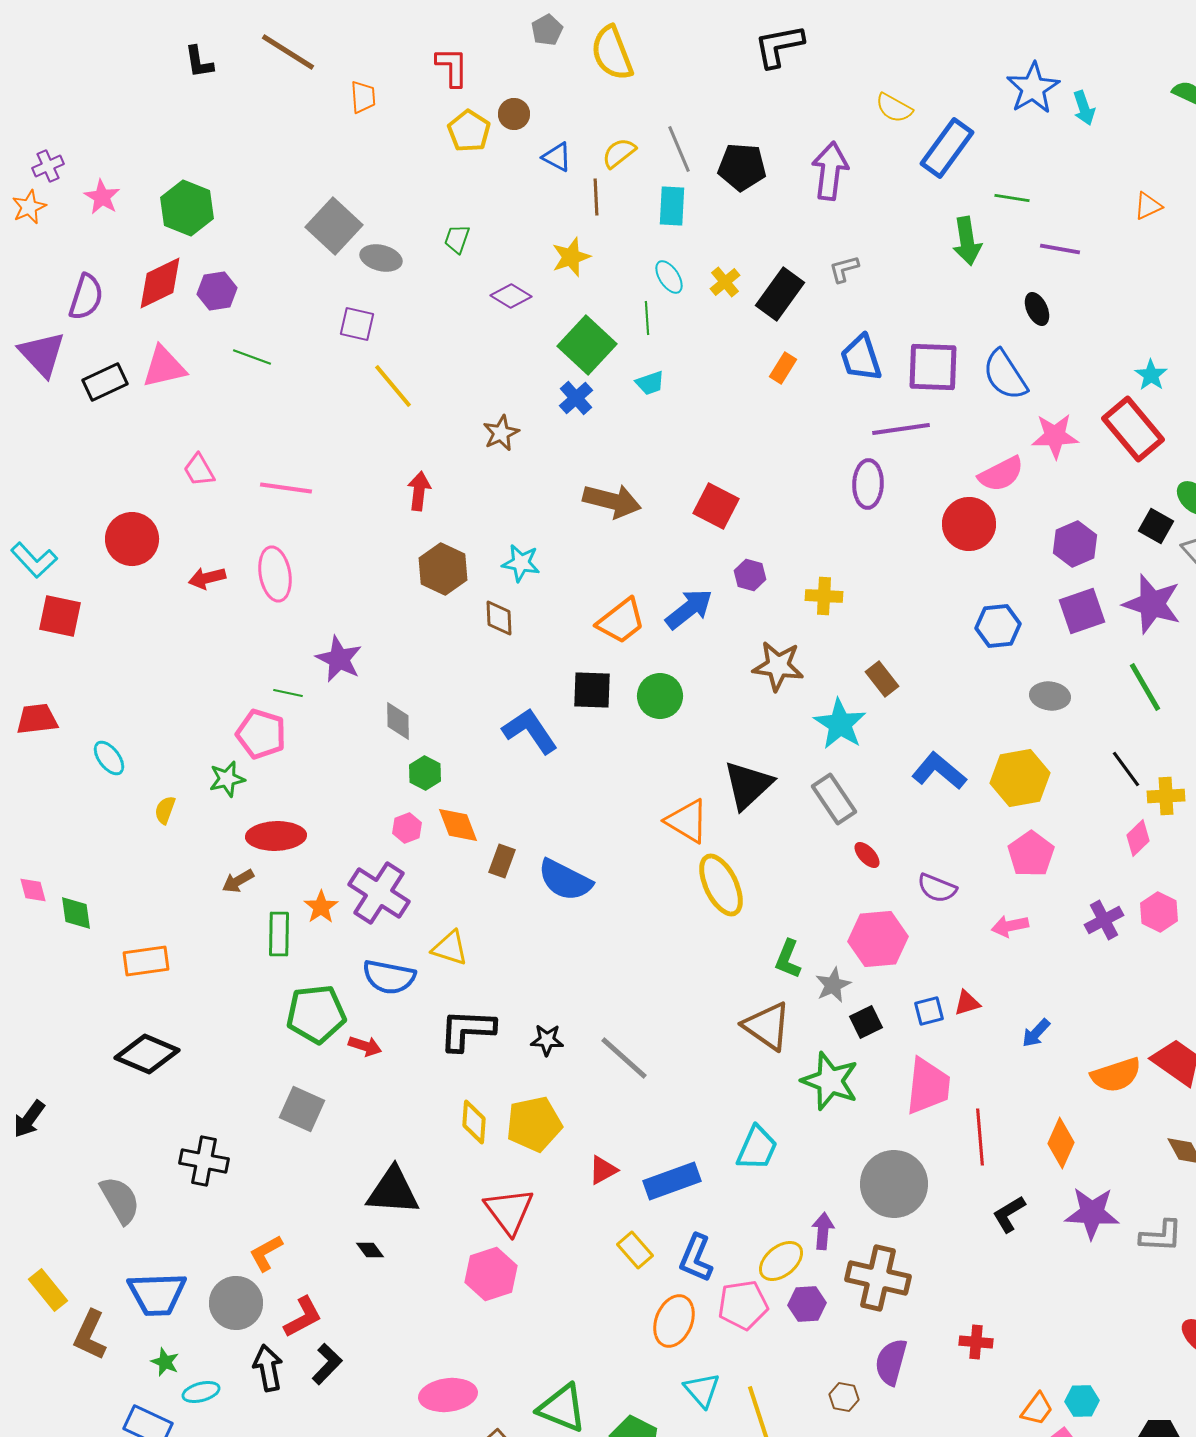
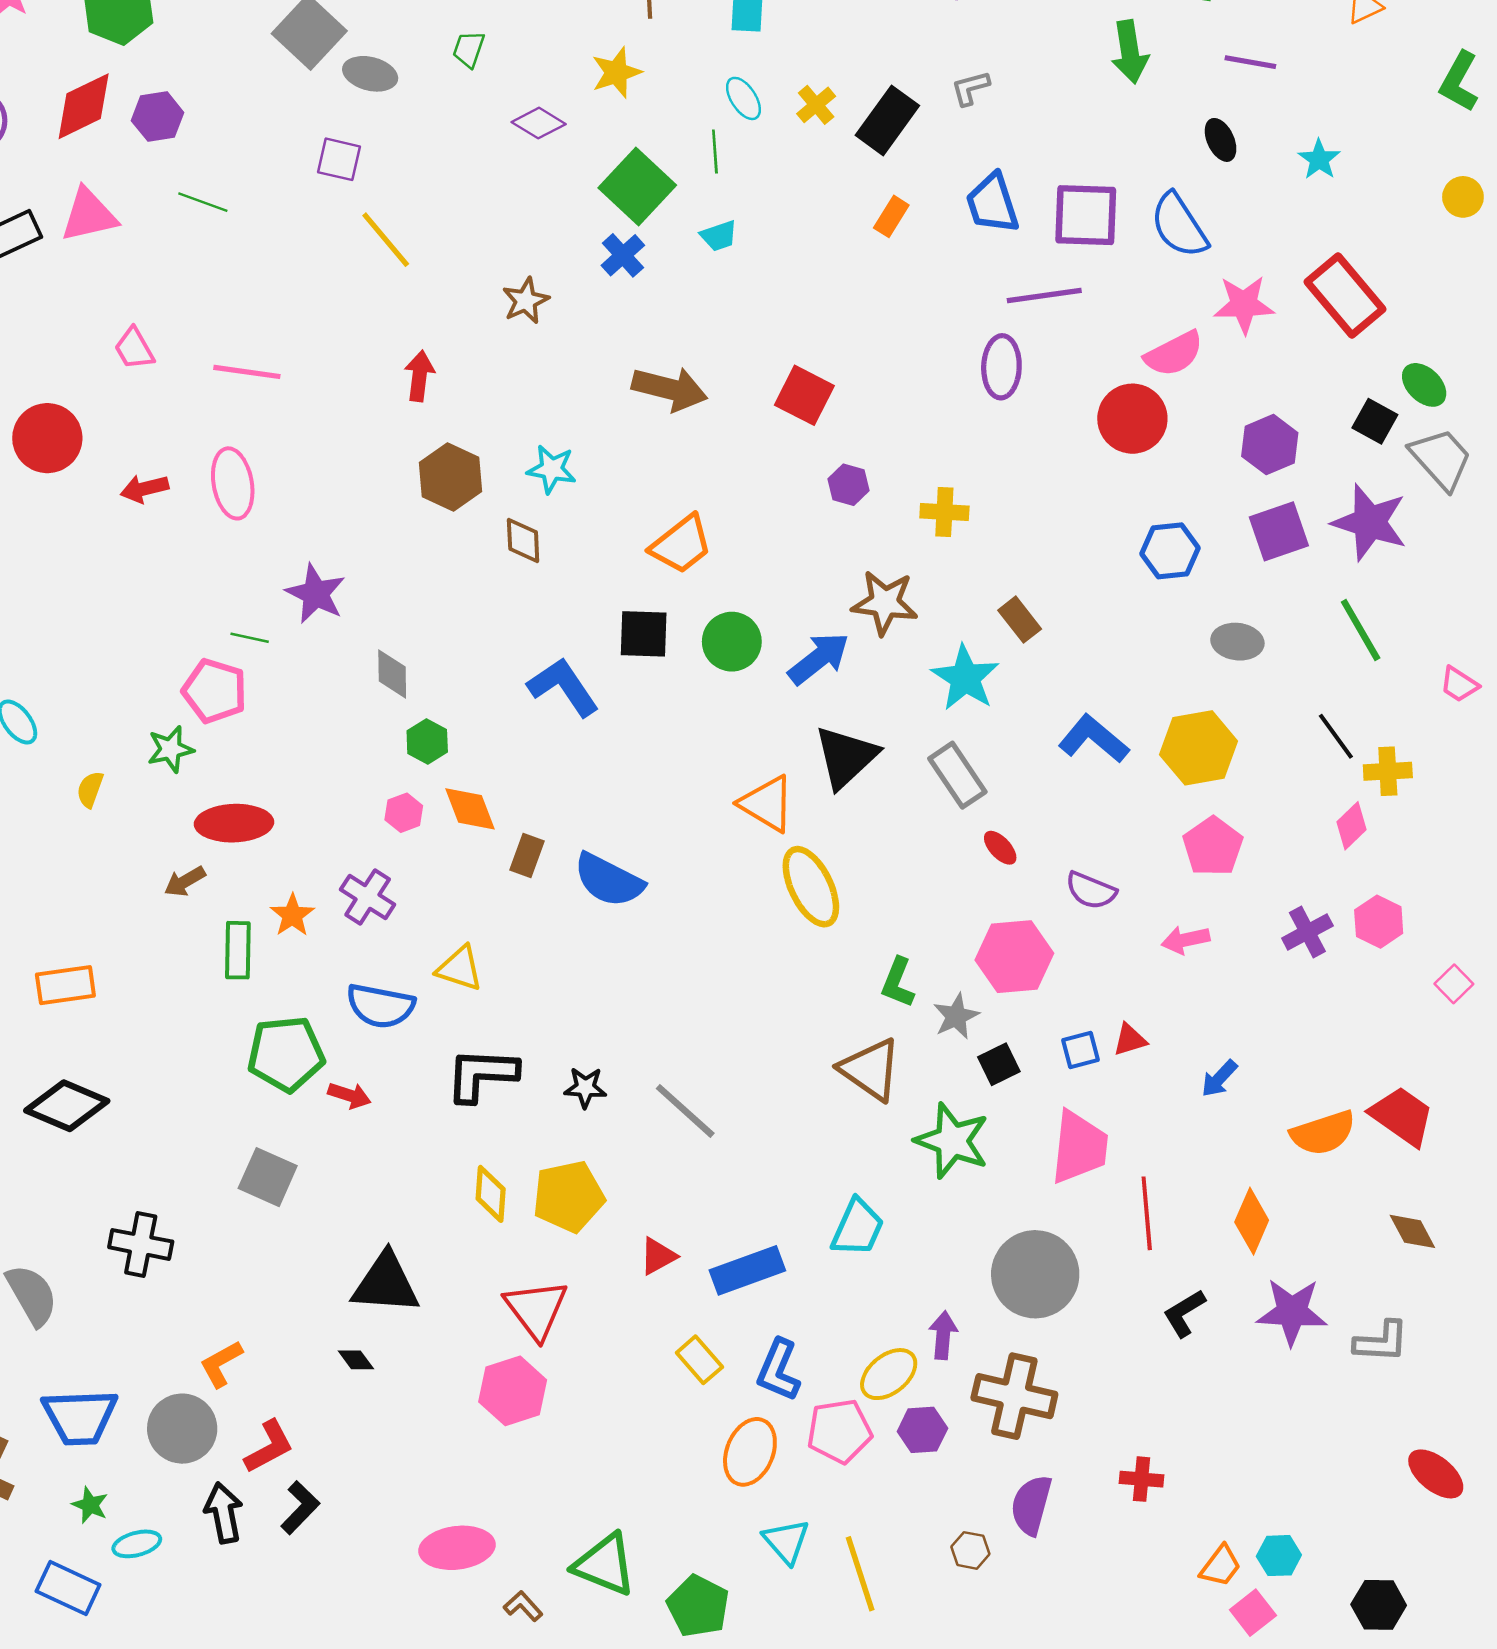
cyan star: (1151, 375) -> (1319, 159), moved
blue arrow: (689, 609) -> (819, 658), moved
purple cross: (379, 893) -> (368, 897), size x0.7

